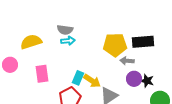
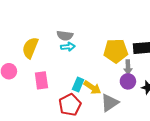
yellow semicircle: (31, 42) -> (30, 48), turned -50
gray arrow: (127, 61) -> (128, 67), turned -96
purple circle: (134, 79) -> (128, 81), moved

